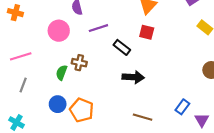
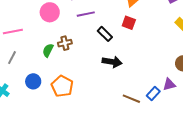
brown cross: (79, 63) -> (65, 43), turned -32
blue circle: (58, 104) -> (33, 81), moved
brown line: (143, 117) -> (131, 99), moved
purple triangle: (202, 120) -> (169, 84), moved, turned 40

